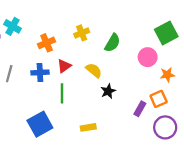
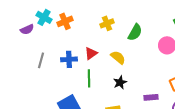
orange cross: (47, 43) -> (65, 21), moved
black star: (108, 91) -> (120, 82), moved
purple rectangle: (140, 109) -> (151, 97), moved, turned 56

